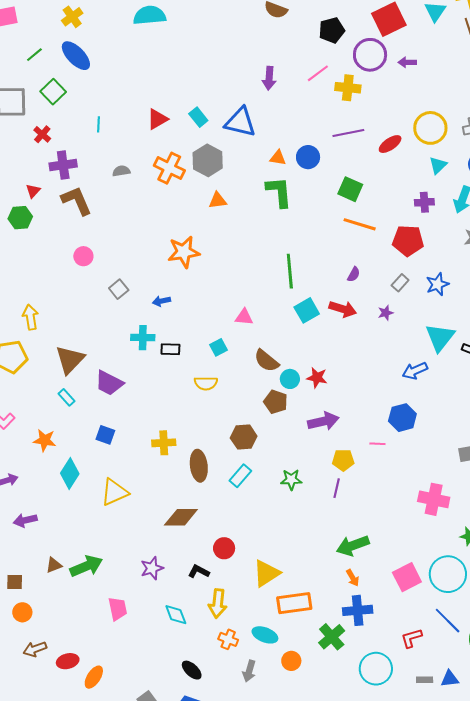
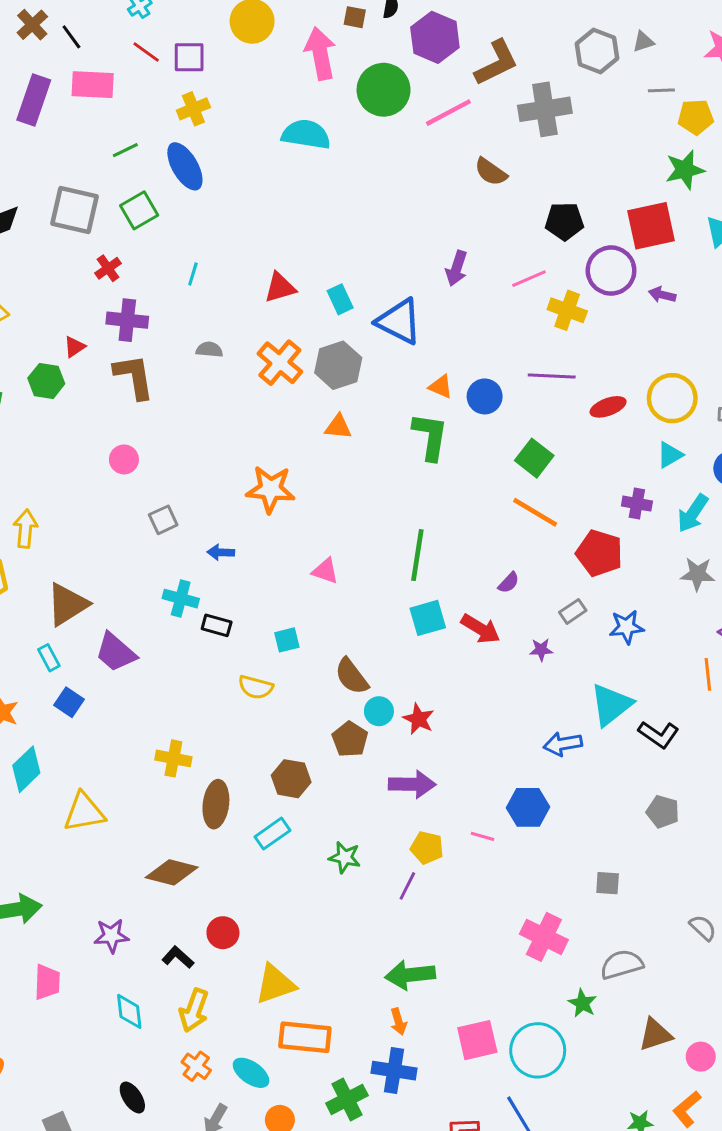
pink triangle: (244, 317) -> (325, 571), moved
blue square: (105, 435) -> (69, 702), moved

